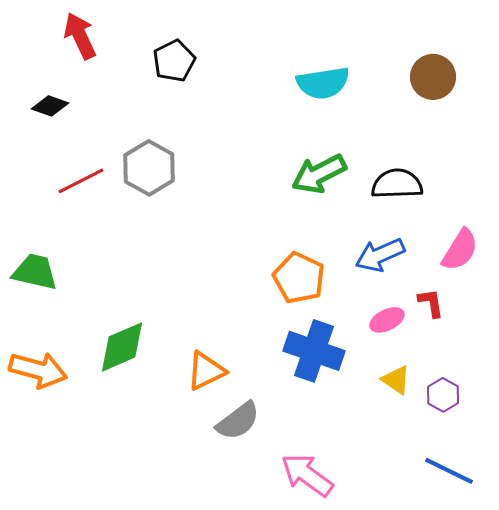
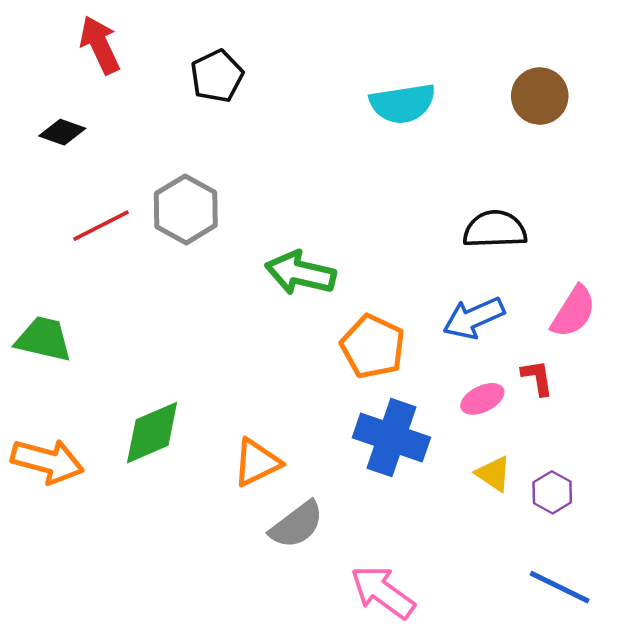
green arrow: (319, 174) -> (300, 273), moved, turned 40

